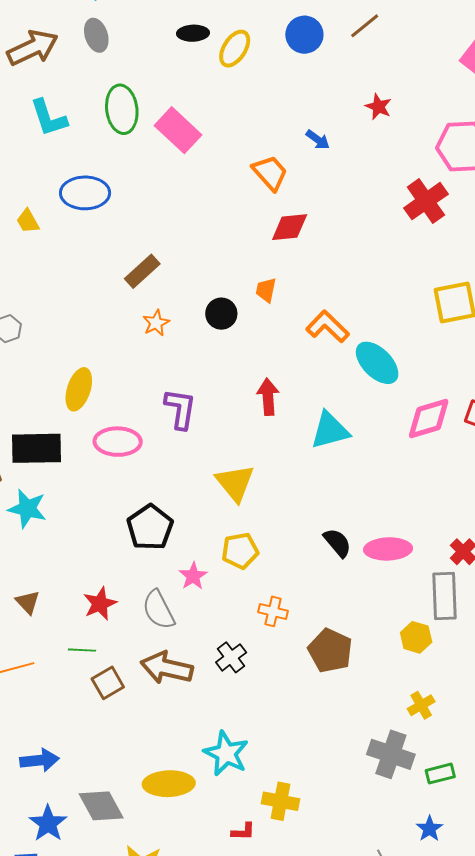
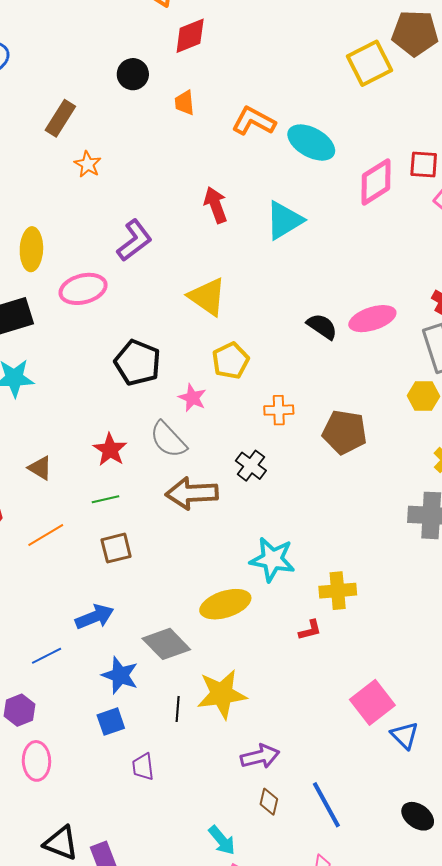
black circle: (221, 314) -> (133, 74), moved
purple L-shape: (180, 409) -> (134, 240), turned 60
brown square: (108, 683) -> (116, 548), moved, turned 32

